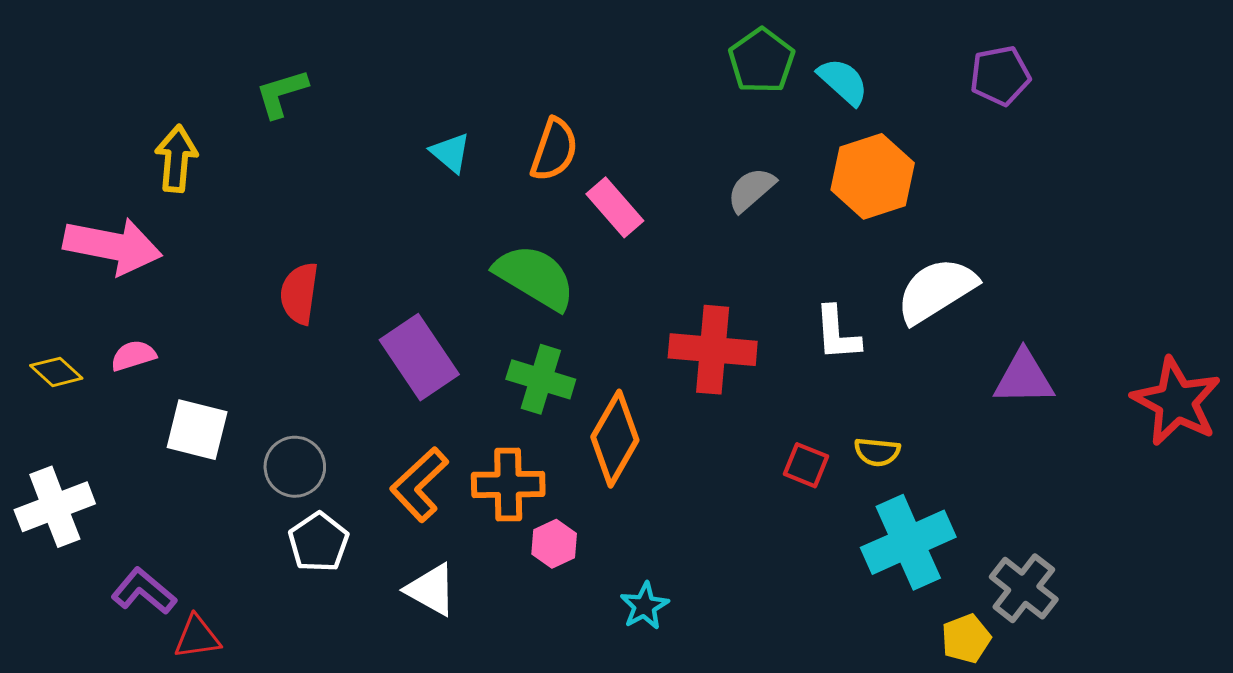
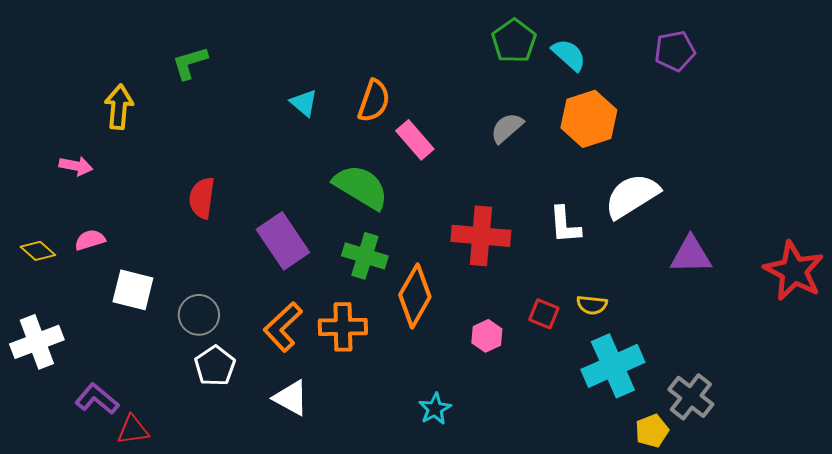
pink arrow: (113, 246) -> (76, 166), size x0.5
pink hexagon: (554, 544) -> (487, 336), moved

